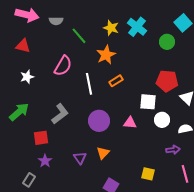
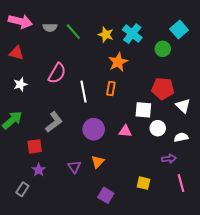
green line: (79, 36) -> (73, 32), moved
orange star: (106, 55) -> (118, 62), moved
orange rectangle: (116, 81) -> (111, 88), turned -48

